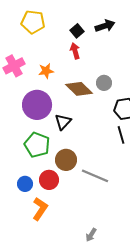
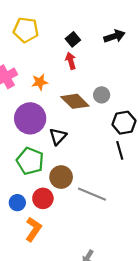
black arrow: (105, 26) -> (114, 36), moved

